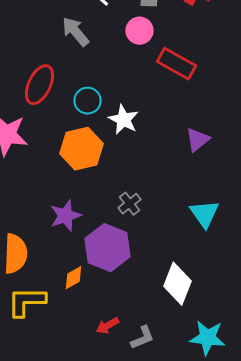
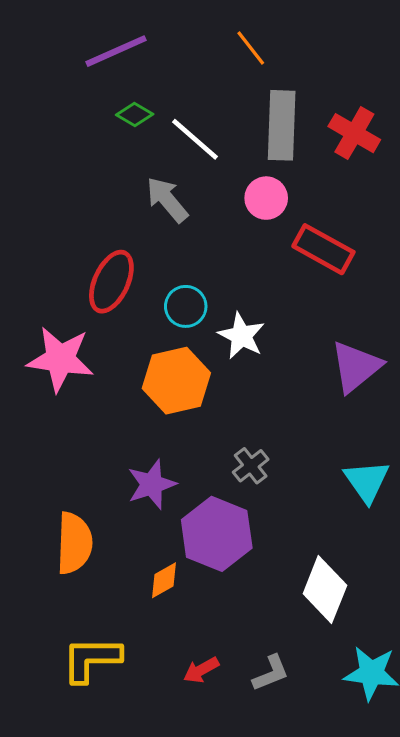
purple triangle: (198, 140) -> (356, 367), size x1.4
yellow L-shape: (26, 302) -> (91, 659), moved
red arrow: (108, 326) -> (201, 670), moved

